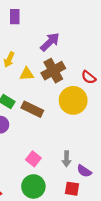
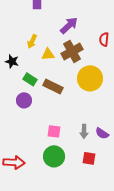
red semicircle: (89, 77) -> (104, 39), moved, turned 56
pink square: (33, 159) -> (54, 131), turned -32
purple semicircle: (84, 171) -> (102, 133), moved

